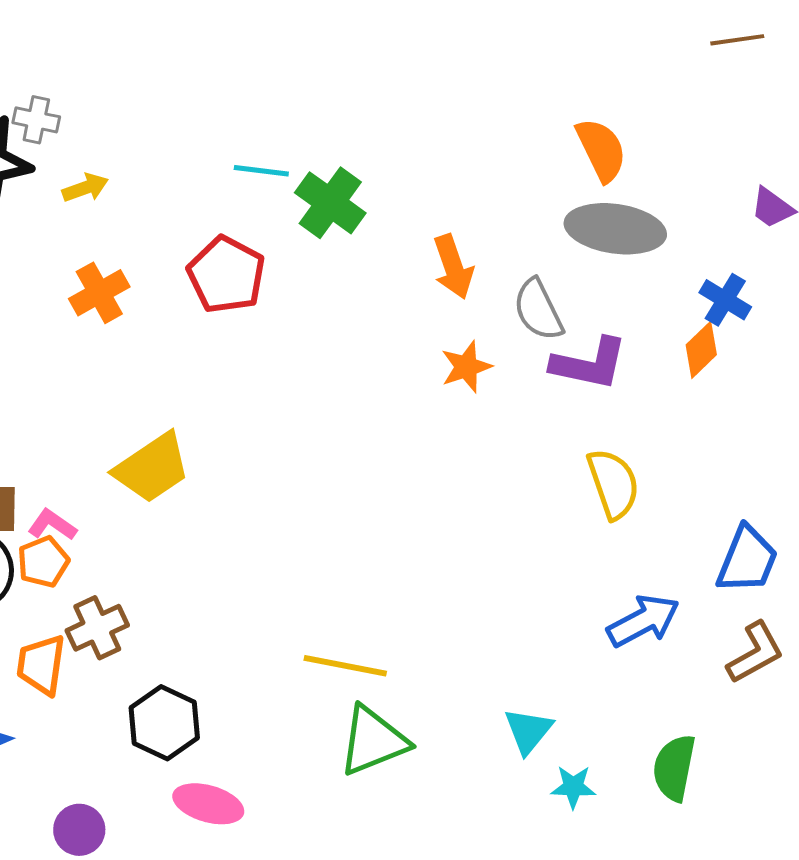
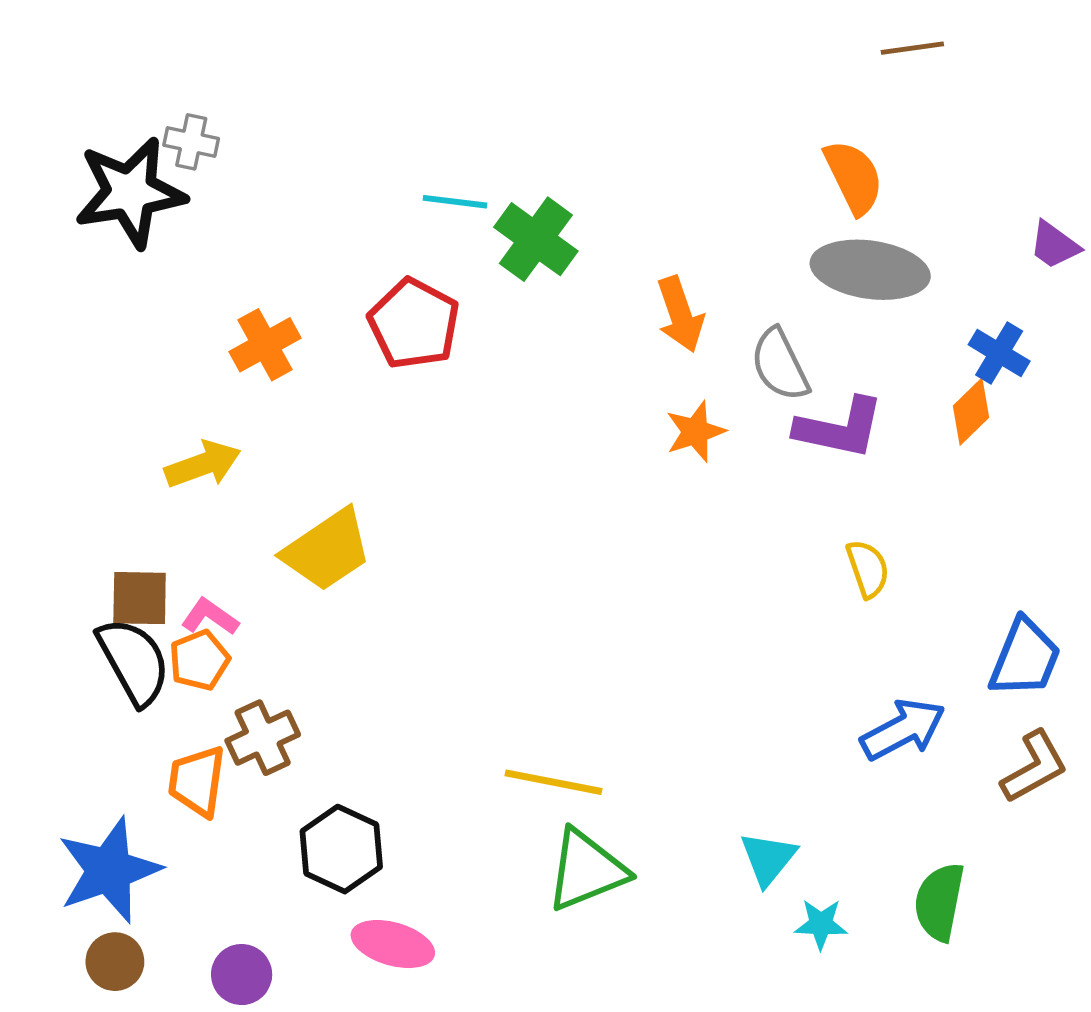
brown line: (737, 40) -> (912, 48), moved
yellow arrow: (85, 188) -> (203, 464), moved, size x1.4
yellow semicircle: (613, 484) -> (868, 569), size x0.7

